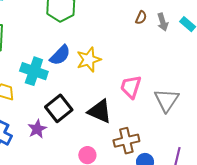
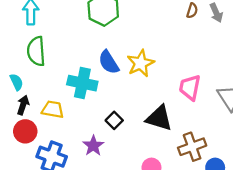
blue semicircle: (60, 55) -> (109, 62), turned 110
black square: (59, 108) -> (114, 120), size x0.6

